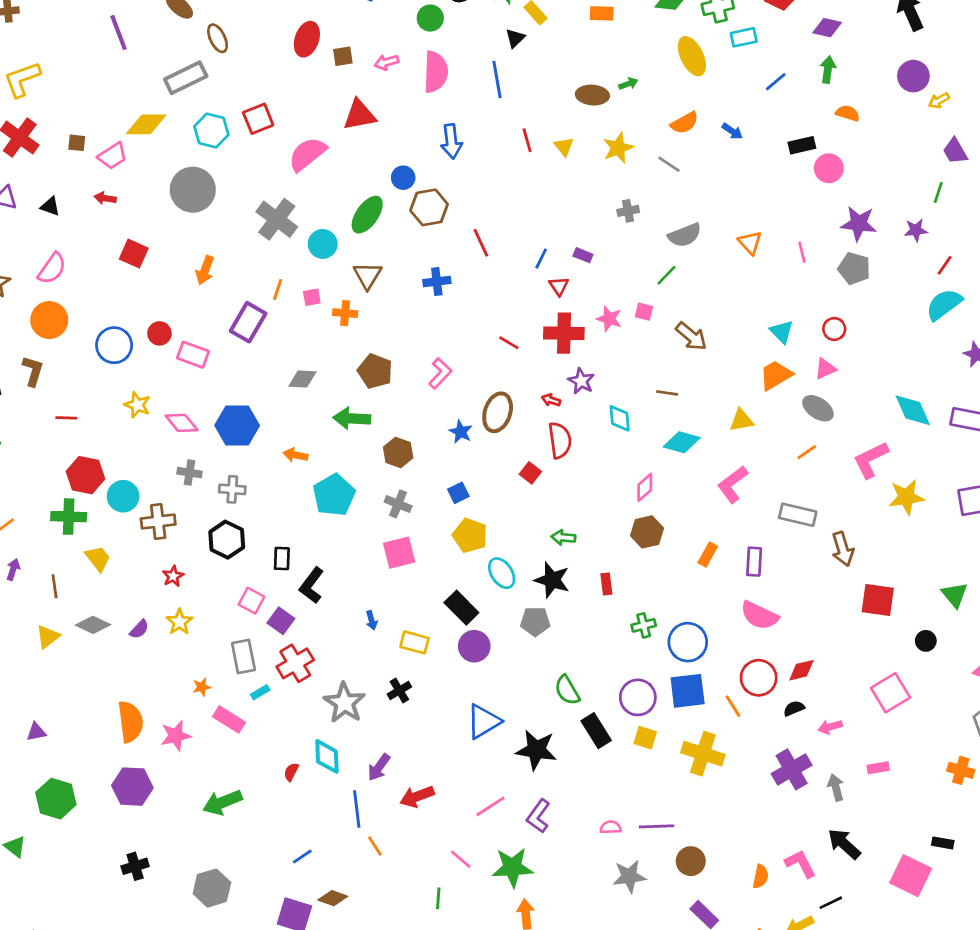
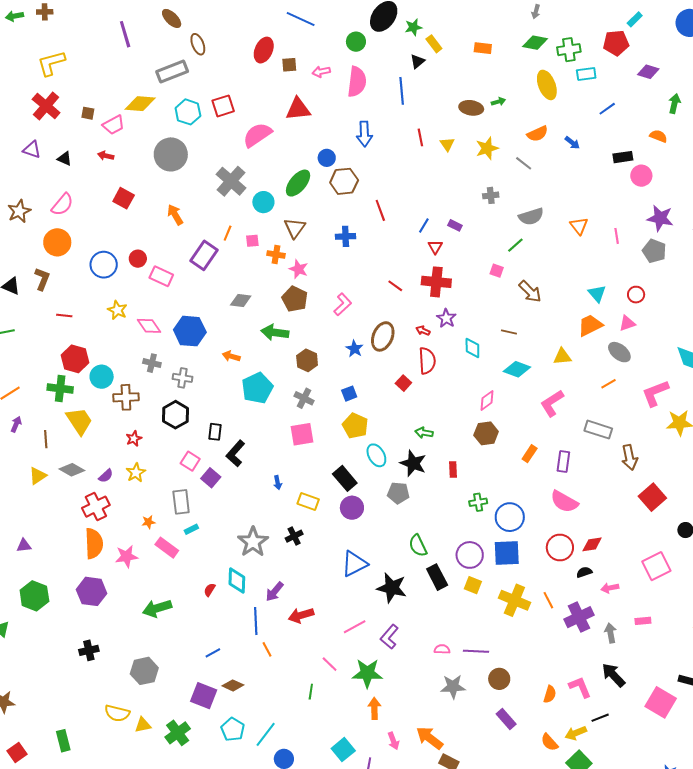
green arrow: (828, 70) -> (674, 104), moved
orange arrow: (205, 270) -> (175, 215), turned 125
pink star: (609, 319) -> (299, 269), moved
yellow trapezoid: (98, 558) -> (79, 421), size x1.4
red square: (878, 600) -> (652, 497), turned 36
red cross: (295, 663) -> (96, 507), moved
orange line: (733, 706) -> (548, 600), moved

